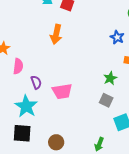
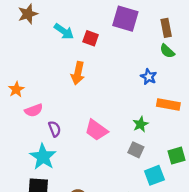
pink semicircle: (18, 66) -> (34, 110), turned 63
pink trapezoid: (62, 91) -> (96, 130), moved, turned 45

